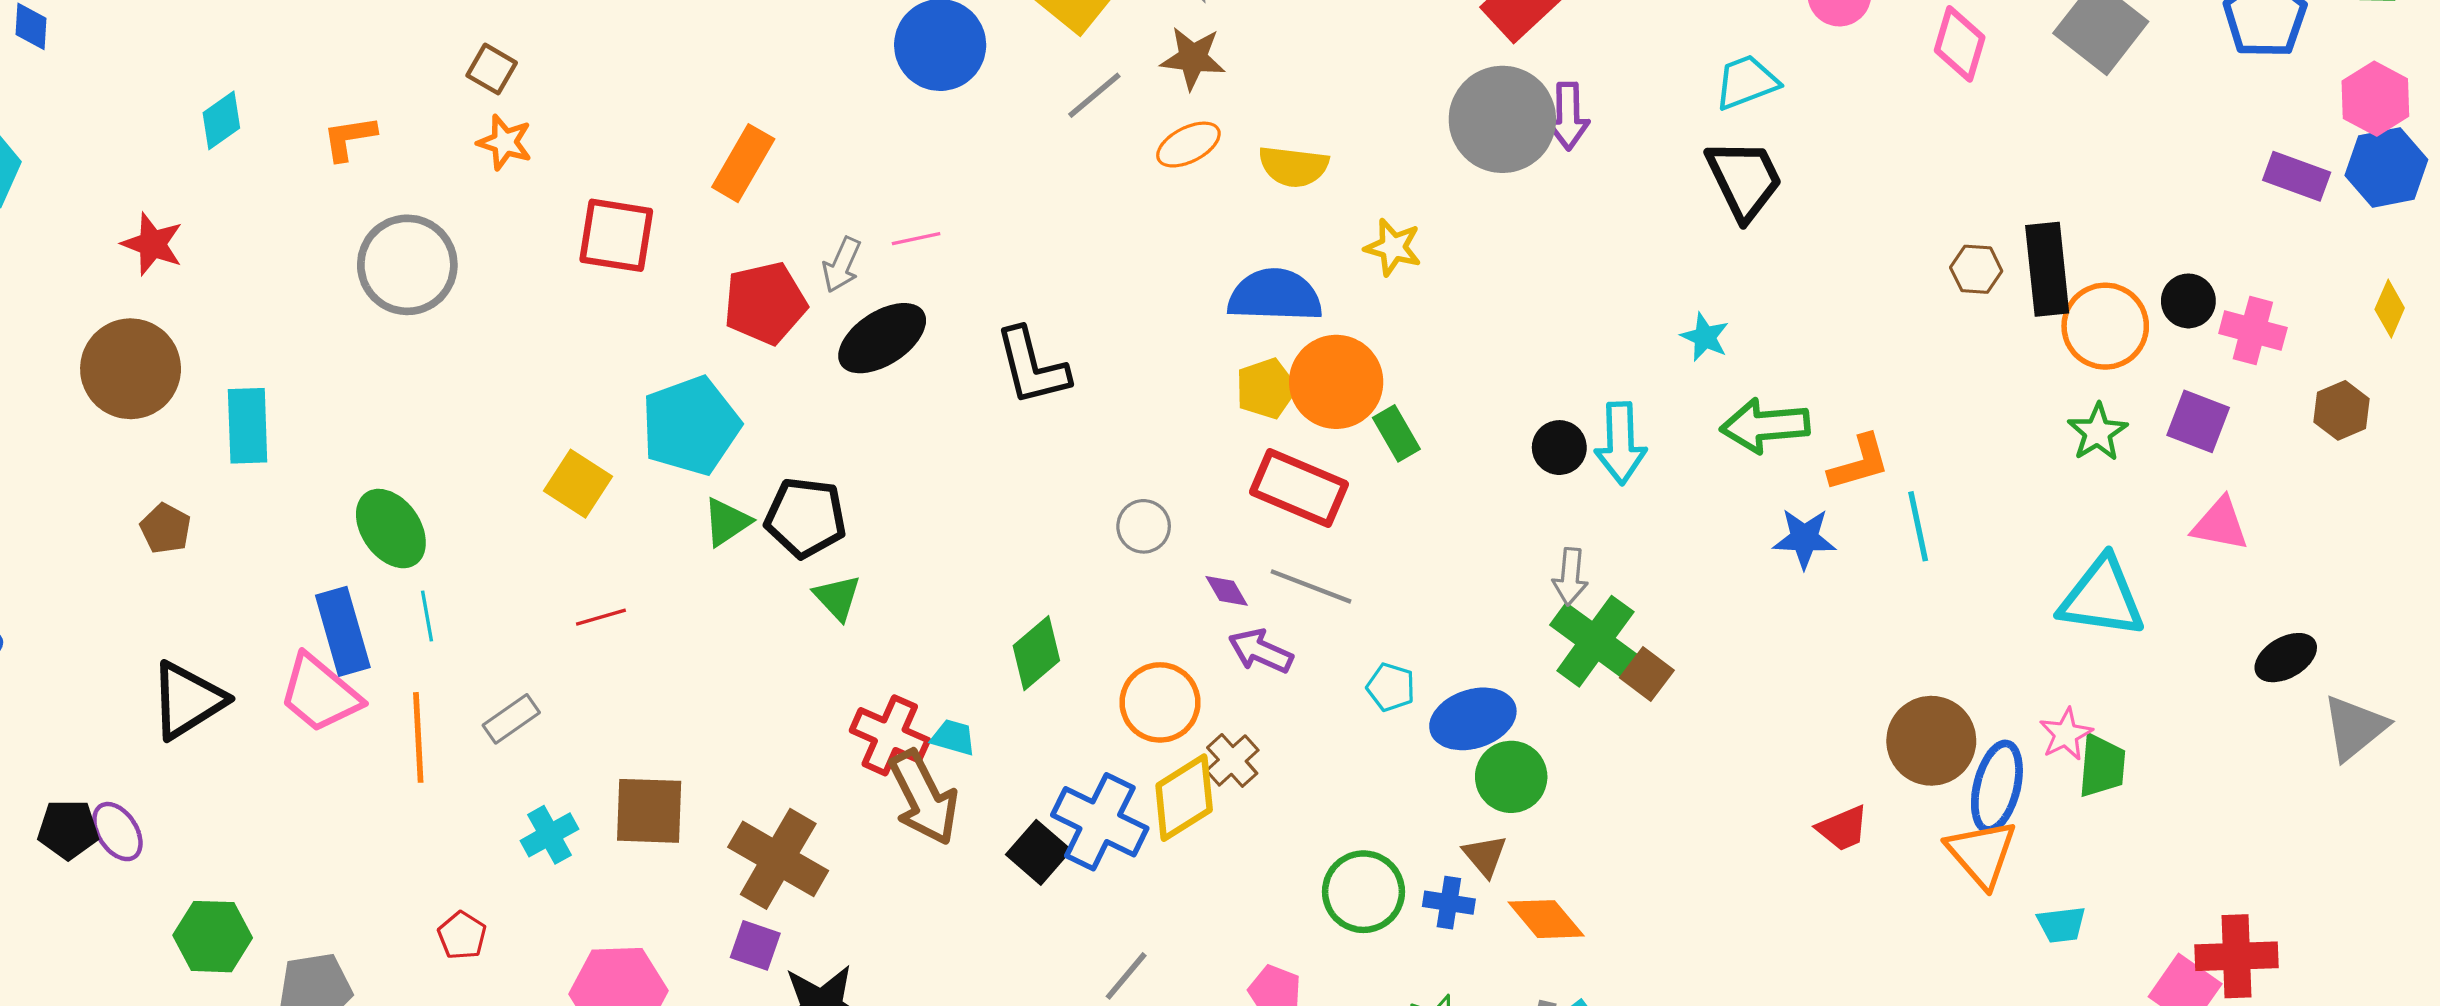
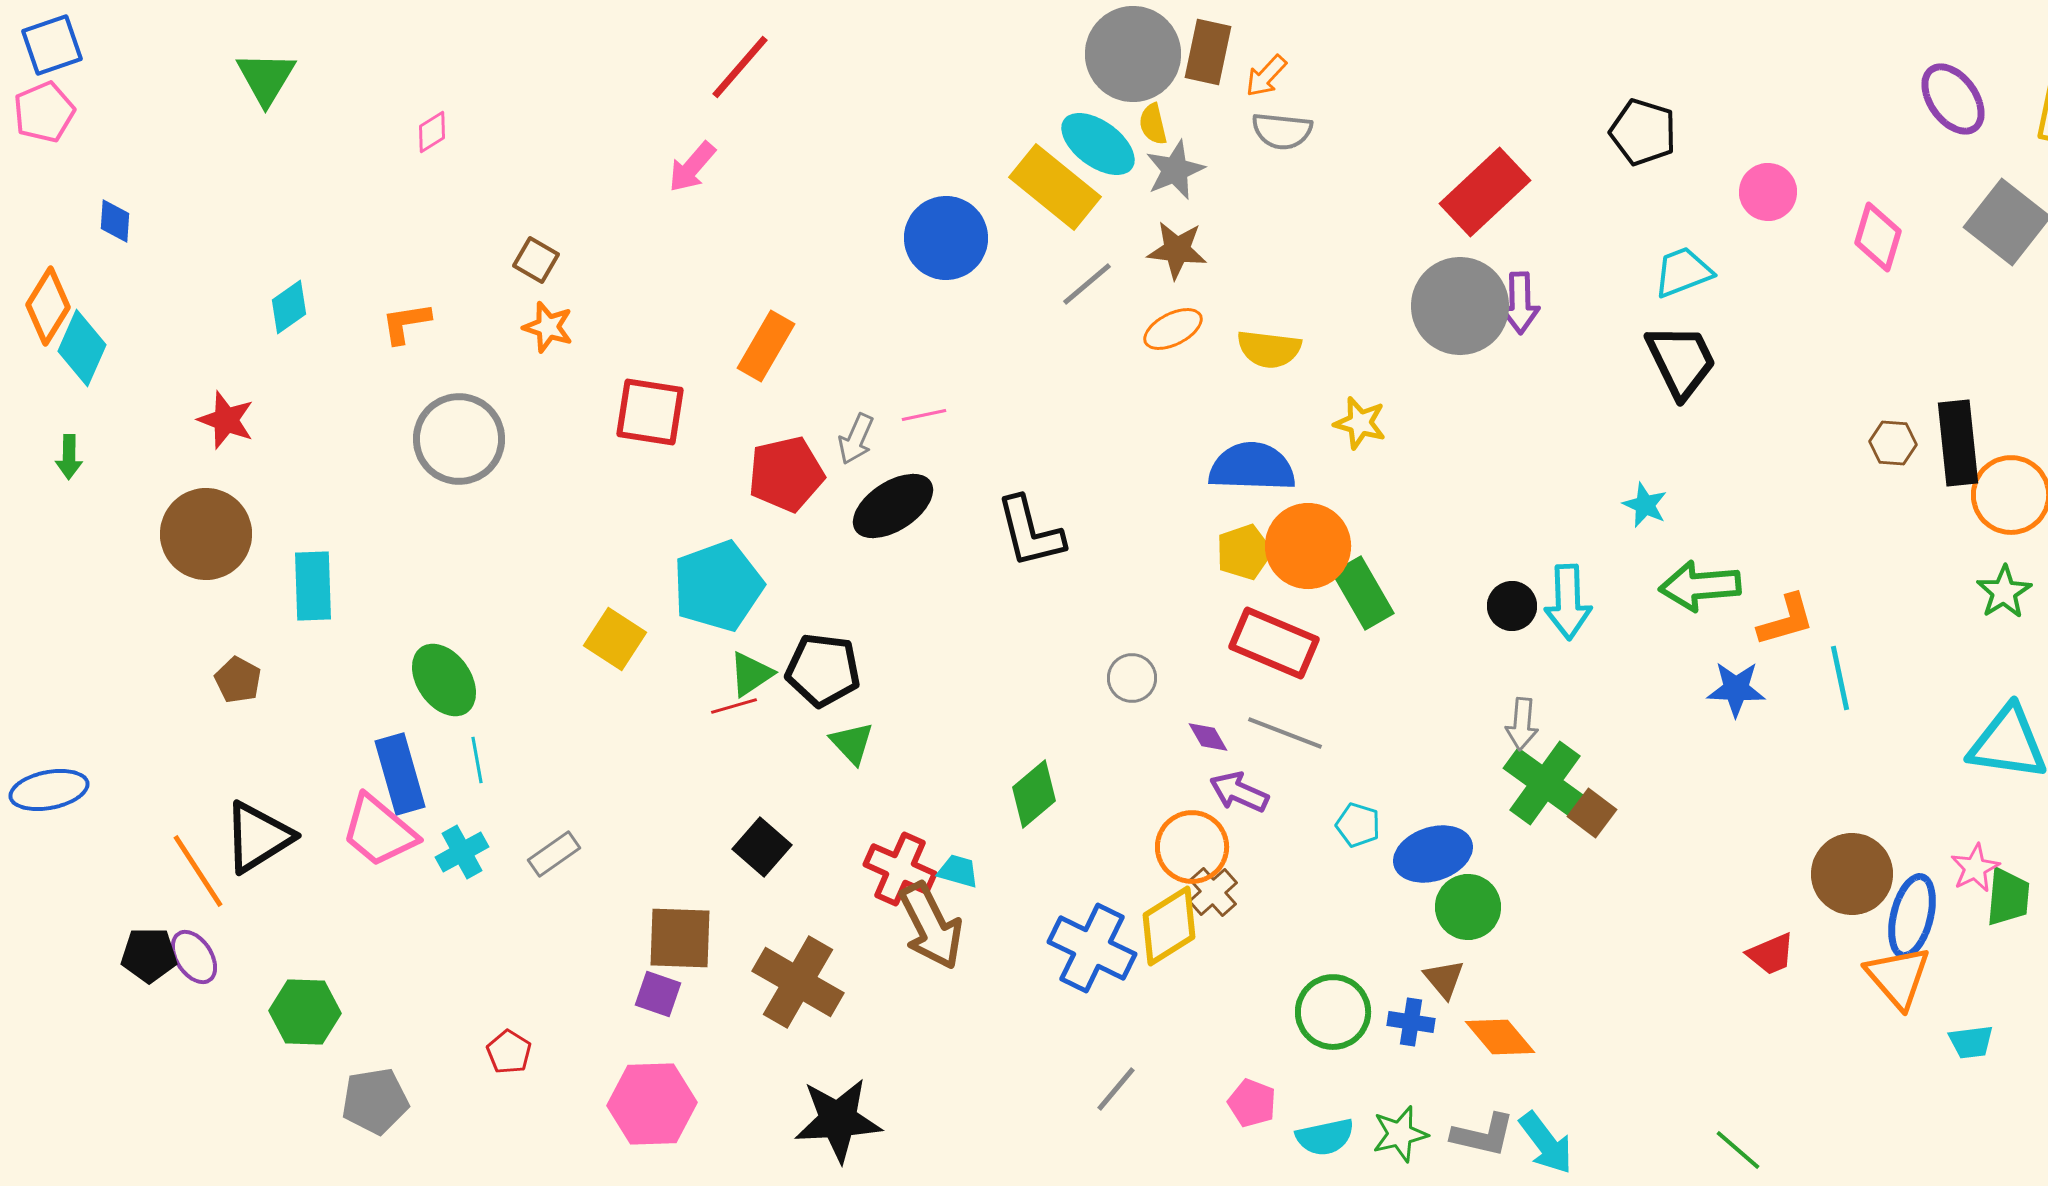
green rectangle: (1396, 433) -> (1363, 593), size x1.4
red line: (601, 617) -> (734, 706), moved
orange circle: (1160, 702) -> (1192, 847), moved
orange line: (418, 737) -> (198, 871), moved, turned -30
cyan cross: (550, 835) -> (462, 852), moved
black square: (1039, 852) -> (762, 847), moved
green hexagon: (213, 937) -> (305, 1012), moved
purple square: (755, 945) -> (658, 994), moved

